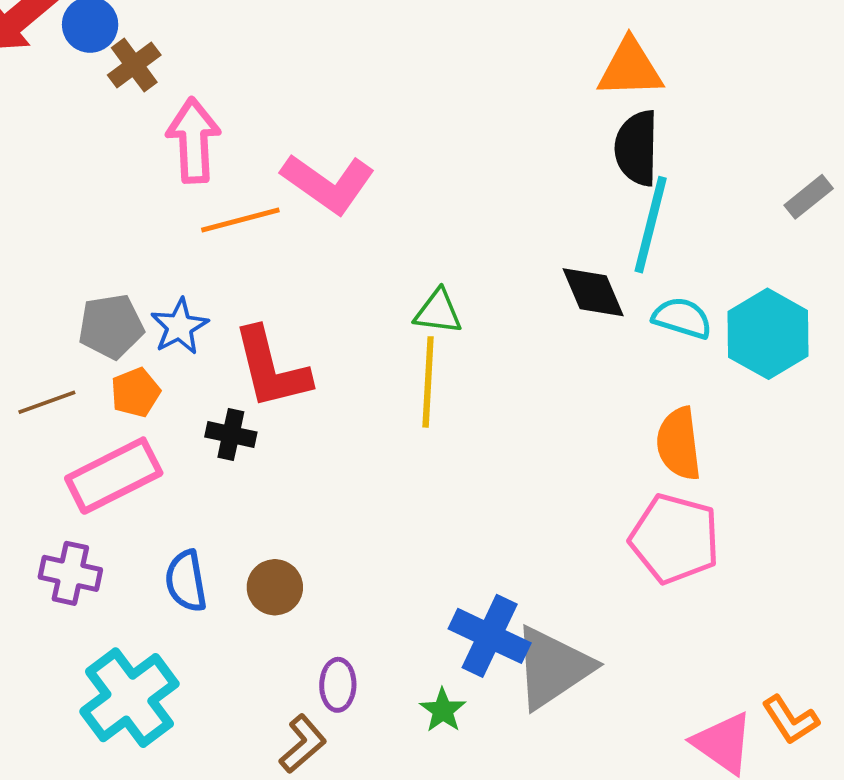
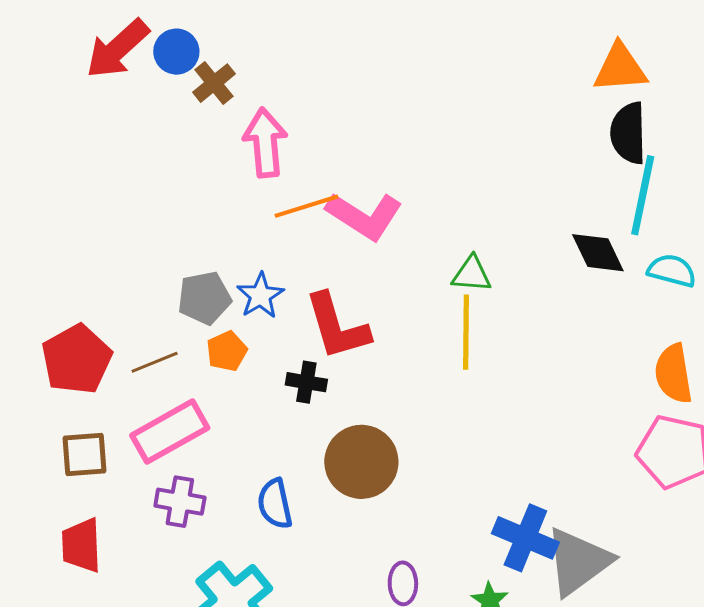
pink L-shape: (328, 183) -> (364, 216), moved
pink rectangle: (114, 476) -> (170, 432), moved
brown circle: (275, 587) -> (361, 462), moved, size x1.6

